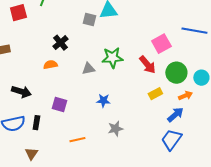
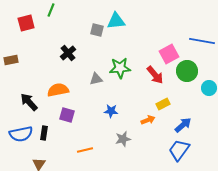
orange semicircle: (50, 65) -> (58, 90), moved, size x1.5
green circle: (176, 73) -> (187, 71), moved
black arrow: (21, 92) -> (29, 102), turned -150
orange arrow: (185, 96) -> (148, 120), moved

